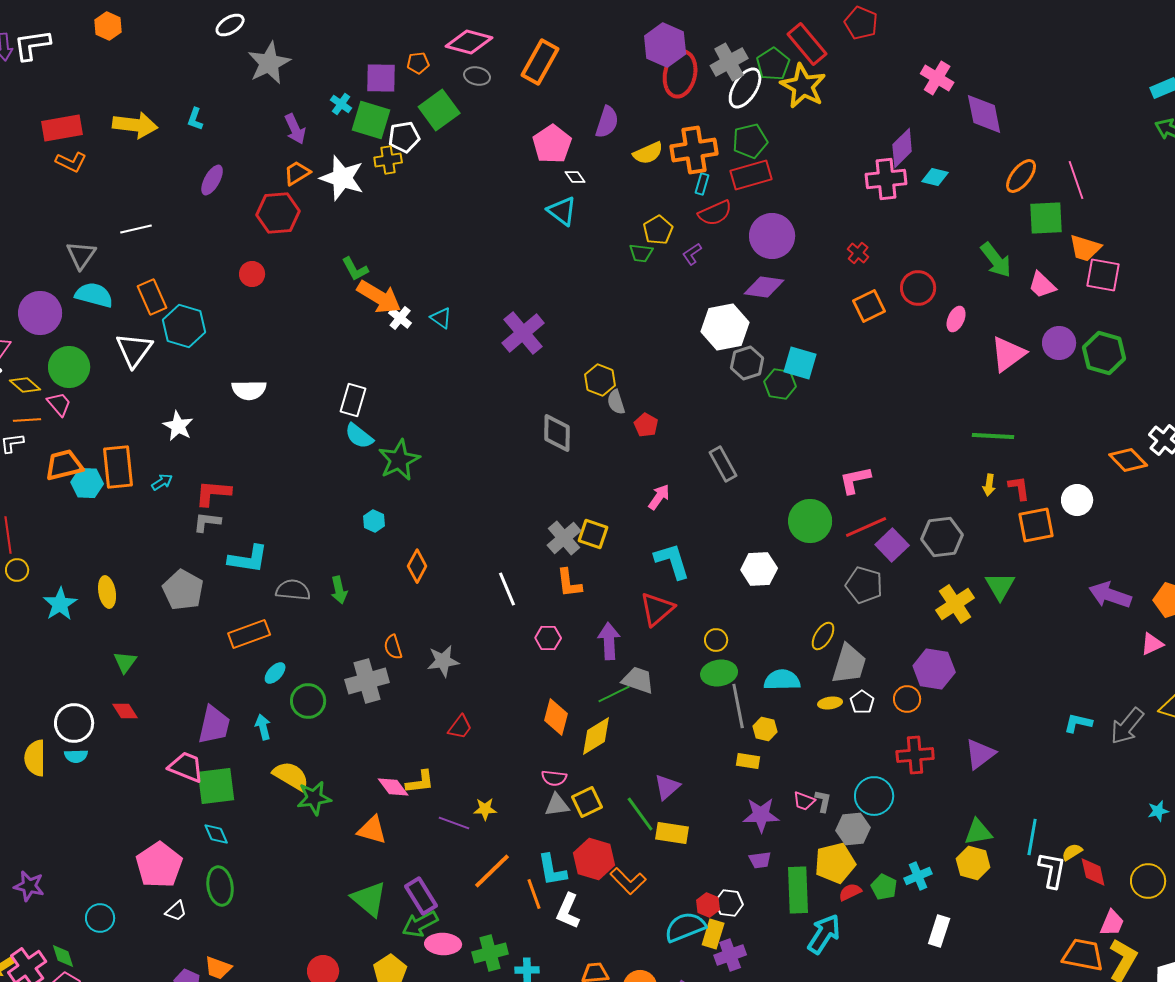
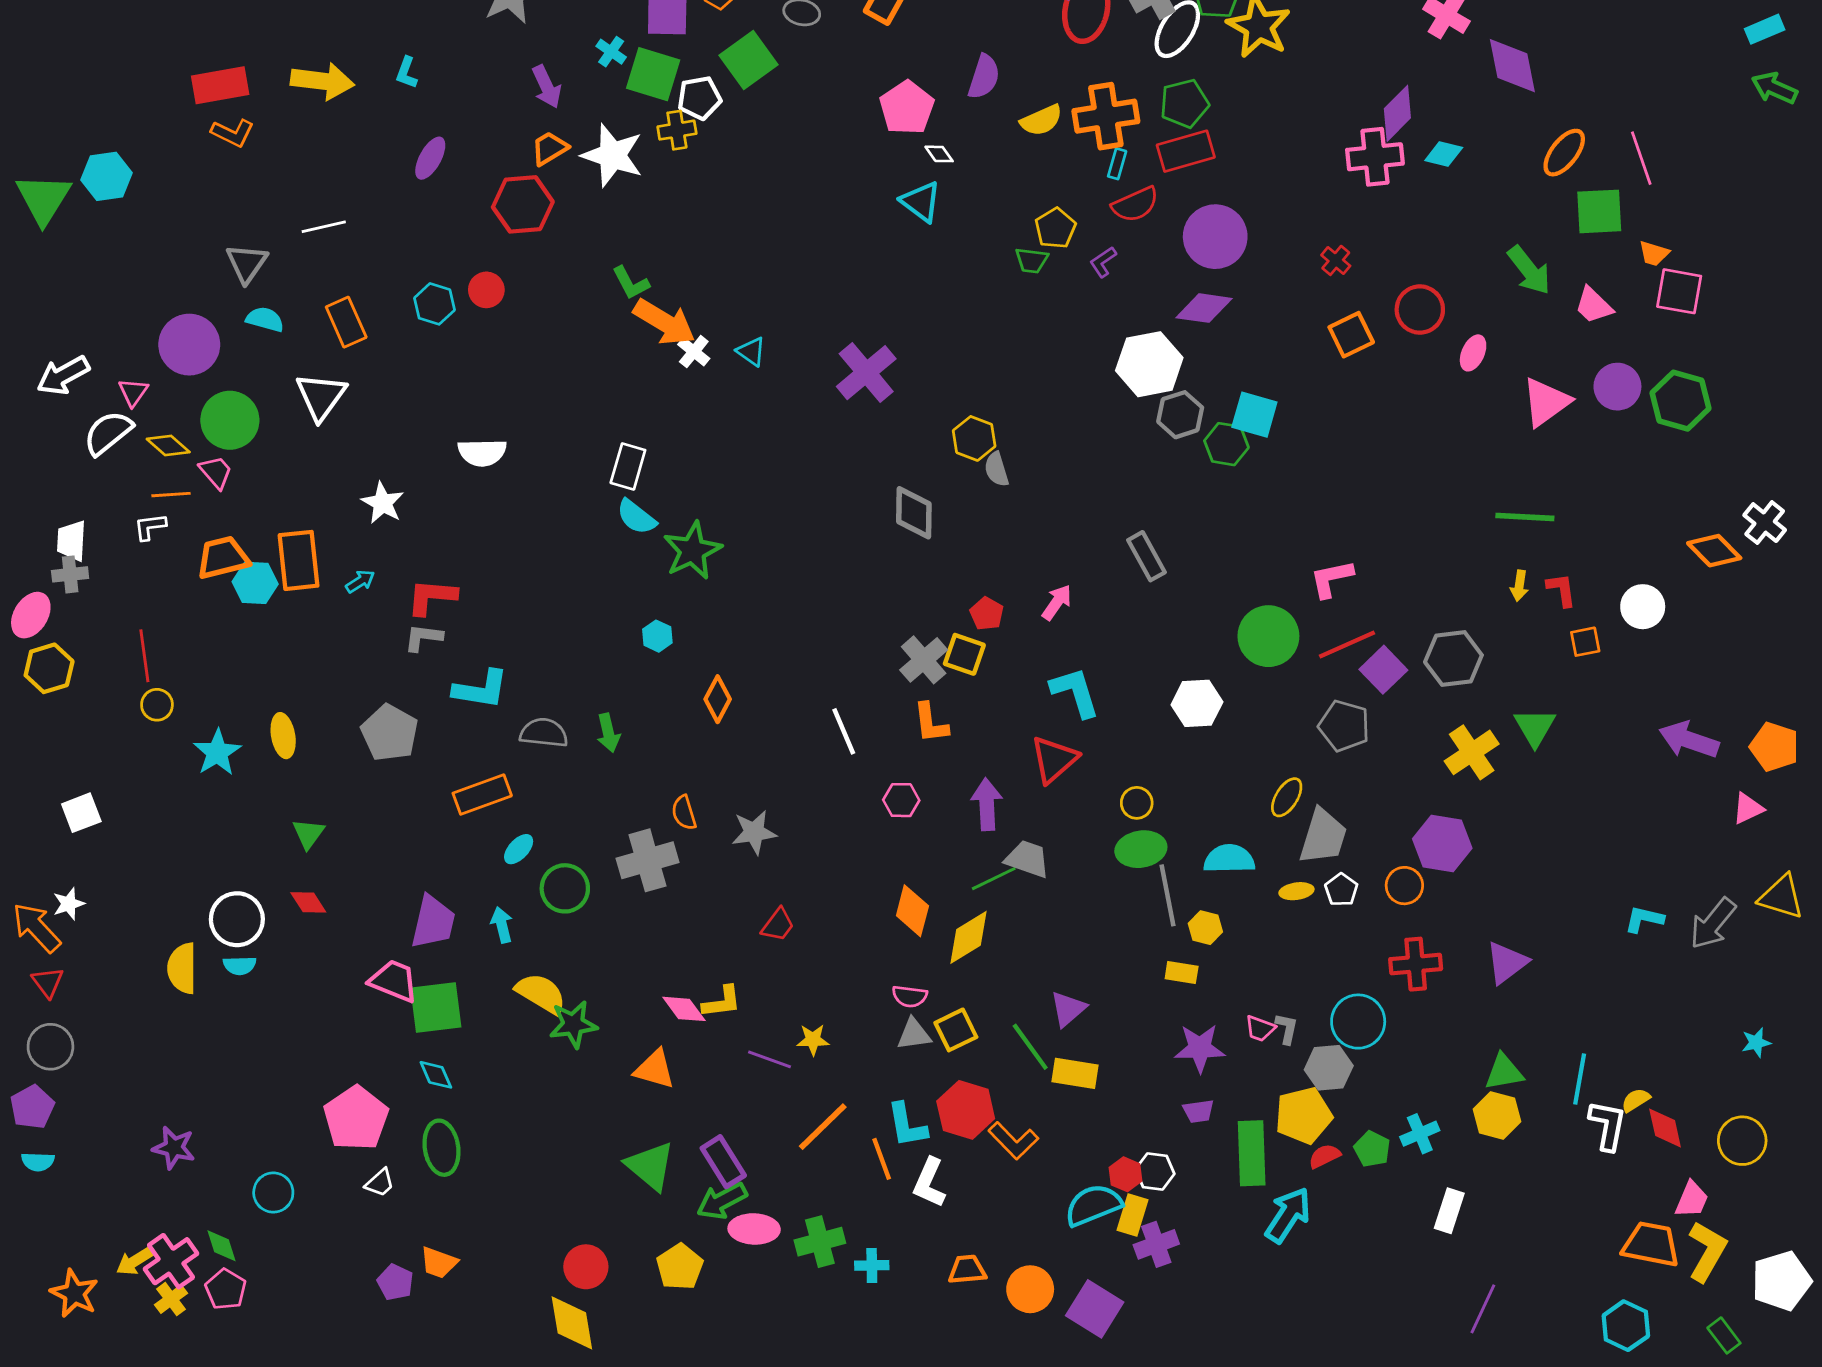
orange trapezoid: (1085, 248) -> (1654, 253), size x0.7
cyan semicircle: (94, 295) -> (265, 319), size x0.7
cyan hexagon: (184, 326) -> (434, 304), moved, size x0.7
red pentagon: (646, 425) -> (987, 614), moved
orange square: (1036, 525) -> (1585, 642), size x0.6

